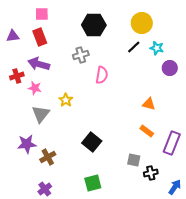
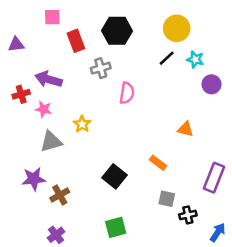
red rectangle: (40, 37) -> (76, 41), moved
gray triangle: (41, 114) -> (51, 142), turned 36
orange rectangle: (147, 131) -> (158, 163), moved

